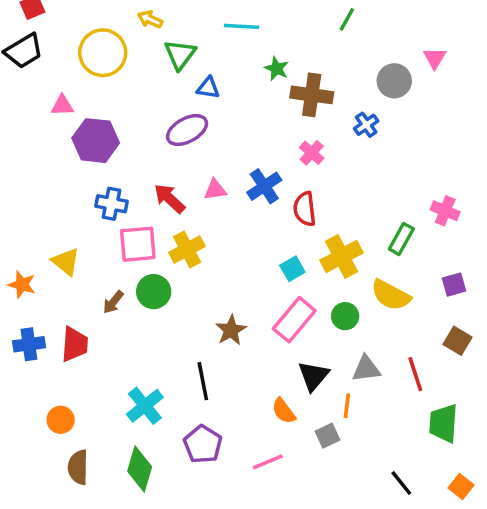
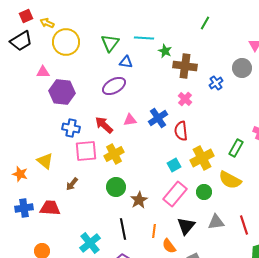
yellow arrow: (150, 19) -> (47, 23), moved
cyan line: (241, 26) -> (144, 38), moved
gray circle: (394, 81) -> (242, 68), moved
green circle: (154, 292) -> (116, 187), moved
red trapezoid: (75, 344) -> (50, 208), turned -90
orange line: (347, 406) -> (154, 231), moved

